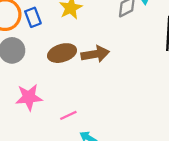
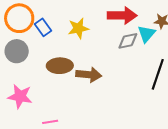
blue rectangle: (33, 17) -> (43, 27), turned -30

